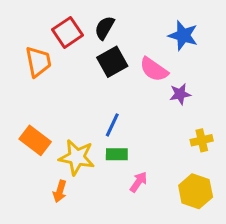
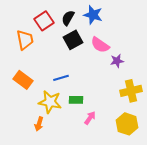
blue star: (183, 35) -> (93, 15), moved
blue line: (112, 125) -> (61, 78), moved, turned 49
orange rectangle: (35, 140) -> (23, 80), moved
yellow cross: (202, 140) -> (131, 91), size x1.5

